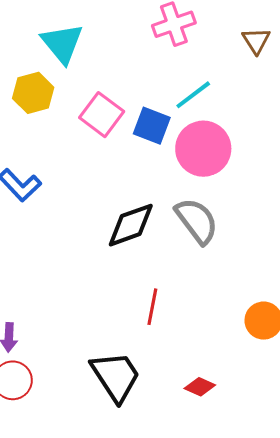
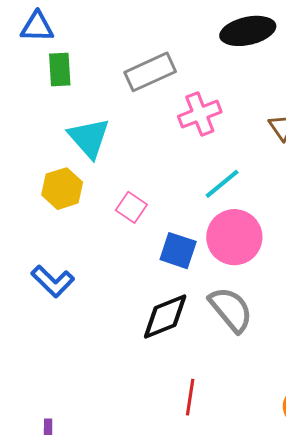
pink square: (102, 115) -> (131, 207), size x0.7
blue square: (152, 126) -> (178, 251), moved

